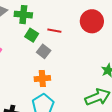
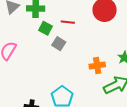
orange cross: (42, 78) -> (97, 65), moved

